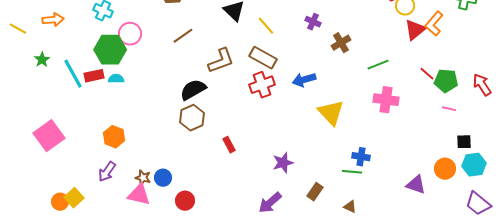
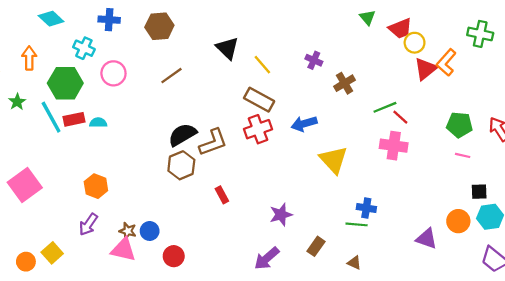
orange arrow: (53, 20) -> (29, 58), turned -85
green hexagon: (110, 50) -> (65, 83), moved
brown L-shape: (221, 61) -> (213, 142), moved
red line: (427, 74) -> (400, 117), moved
orange circle: (60, 202) -> (26, 262), moved

